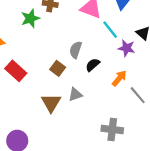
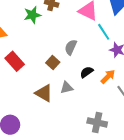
black semicircle: (93, 65) -> (87, 72), moved
brown triangle: (51, 103) -> (44, 93), turned -36

